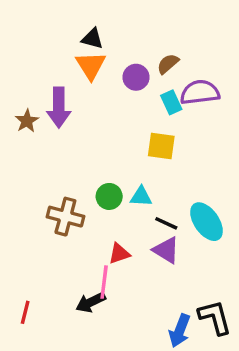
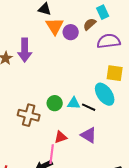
orange triangle: (91, 65) -> (55, 26), moved
cyan rectangle: (171, 102) -> (103, 12), moved
yellow square: (161, 146) -> (115, 73), moved
cyan ellipse: (207, 222) -> (105, 94), moved
black line: (166, 223) -> (89, 107), moved

